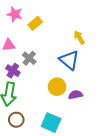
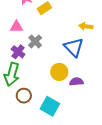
yellow arrow: (79, 37) -> (86, 26), turned -56
brown circle: (16, 120) -> (24, 96), moved

